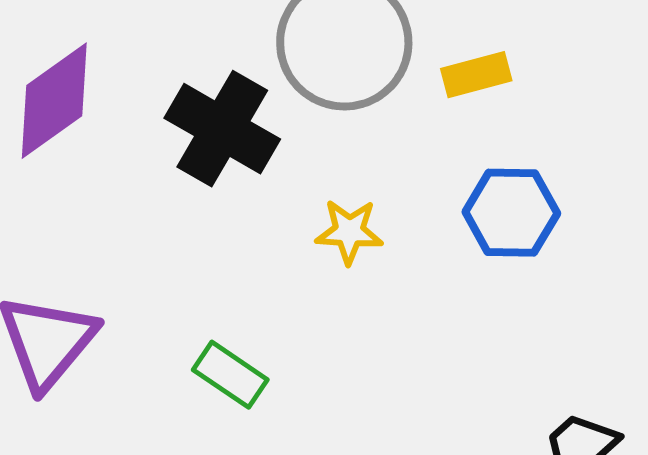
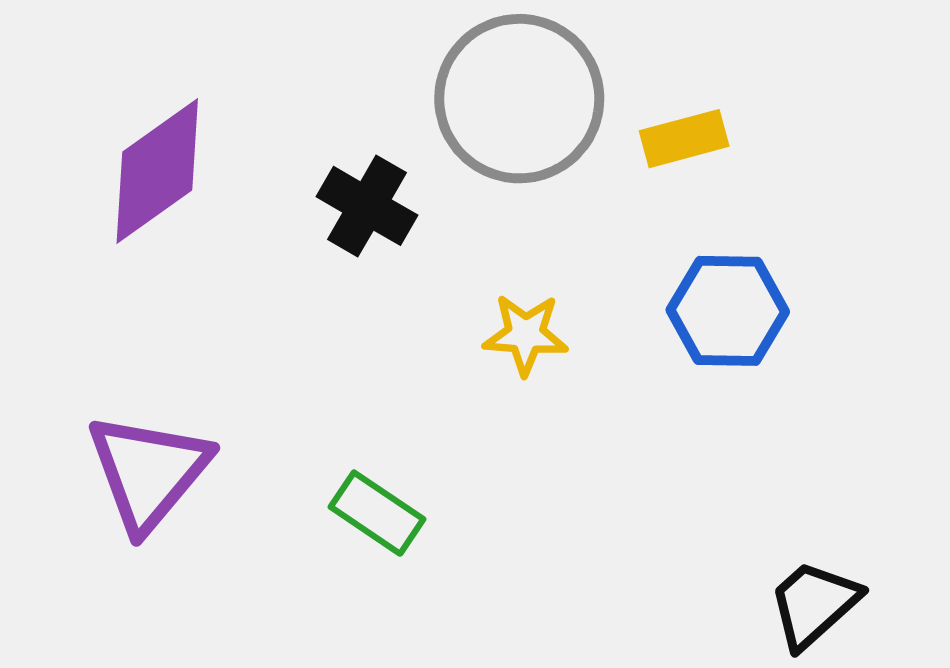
black cross: (222, 129) -> (367, 206), size x0.7

